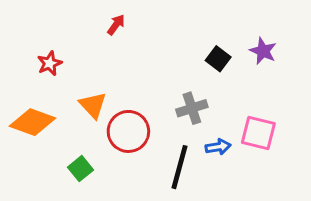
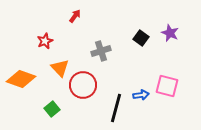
red star: (50, 63) -> (45, 41), moved
gray cross: (192, 108) -> (101, 51), moved

